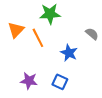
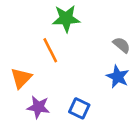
orange triangle: (16, 30) -> (21, 78), moved
blue star: (69, 53) -> (118, 77), moved

